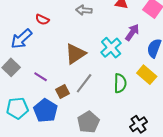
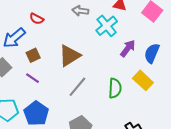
purple arrow: (132, 32) -> (128, 48), moved
cyan cross: (111, 48) -> (107, 26), moved
brown square: (62, 92) -> (33, 55), moved

